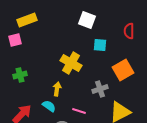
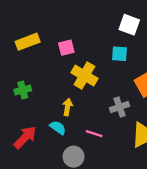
yellow rectangle: (27, 20) -> (28, 42), moved
white square: (87, 20) -> (129, 25), moved
pink square: (15, 40) -> (66, 48), moved

